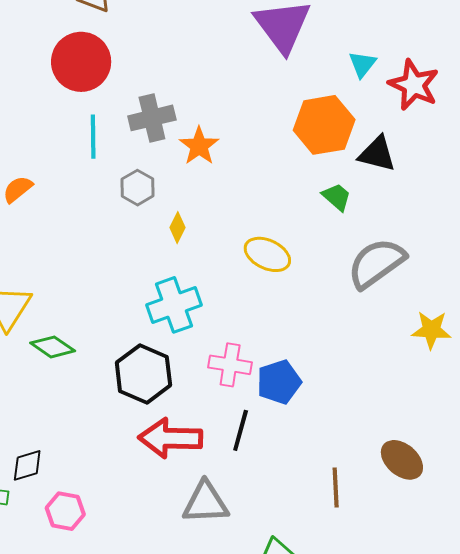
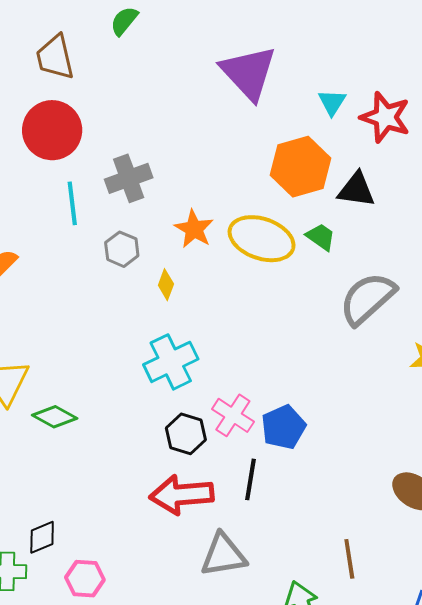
orange star: (199, 146) -> (194, 229), moved
yellow ellipse: (267, 254) -> (262, 239), moved, size x1.4
pink cross: (230, 365) -> (233, 415), turned 30
black hexagon: (143, 374) -> (186, 434), moved, size x0.7
brown line: (336, 488) -> (349, 559), moved

